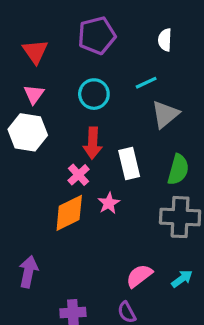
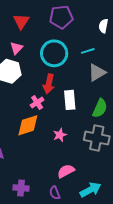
cyan circle: (94, 94) -> (54, 53), size x1.4
pink star: (109, 203) -> (60, 135), moved
cyan arrow: (182, 279) -> (90, 190), moved, size x1.5

